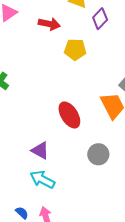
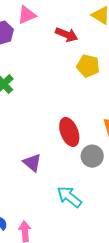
gray circle: (98, 154) -> (92, 156), moved
cyan arrow: (42, 180) -> (69, 197), moved

